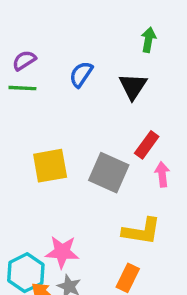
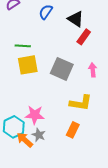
black triangle: (133, 86) -> (76, 19), turned -30
green line: (22, 88) -> (23, 46), moved
red rectangle: (147, 145) -> (84, 37), moved

